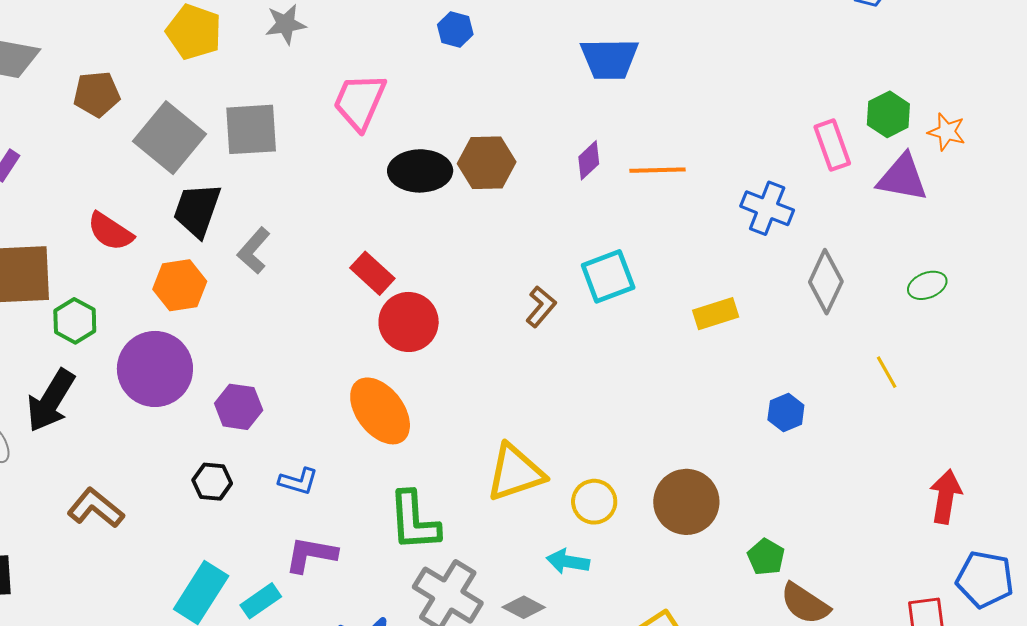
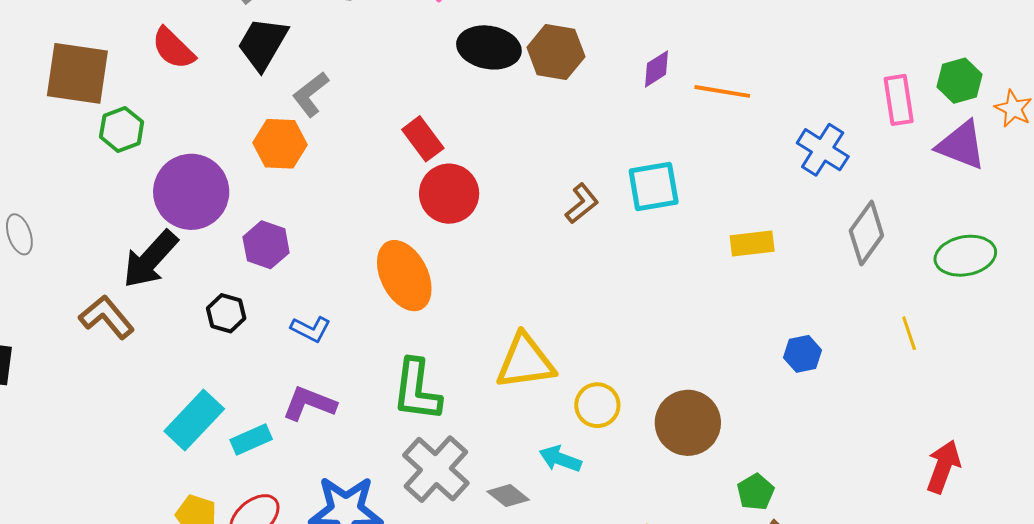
orange hexagon: (180, 285) -> (280, 144), moved
green ellipse: (927, 285) -> (965, 256), size x1.5
black arrow: (51, 401) -> (150, 259), moved

